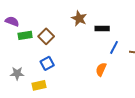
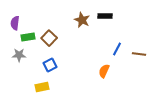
purple semicircle: (12, 21) -> (15, 23), turned -104
black rectangle: (102, 28) -> (105, 16), moved
gray star: (17, 73) -> (19, 55), moved

